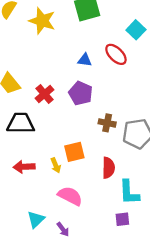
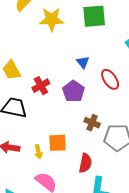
yellow star: (42, 21) -> (51, 19), turned -30
red ellipse: (116, 54) -> (110, 79), moved
blue triangle: (85, 60) -> (83, 62), turned 32

